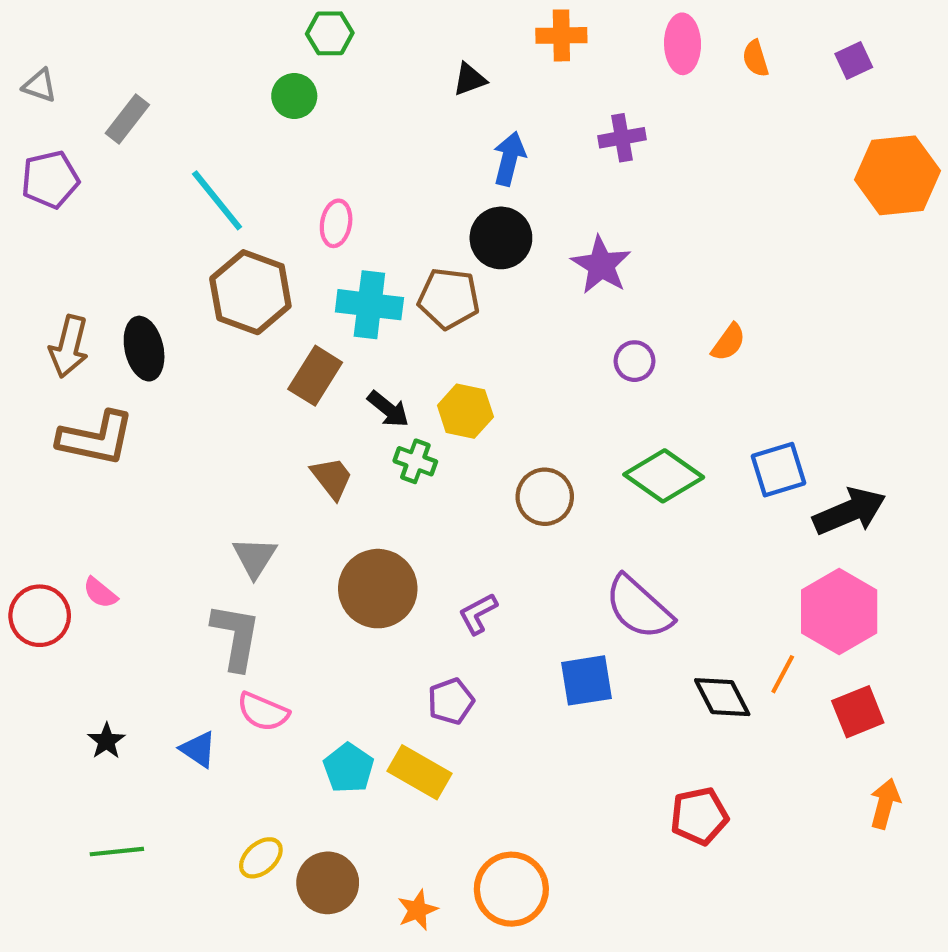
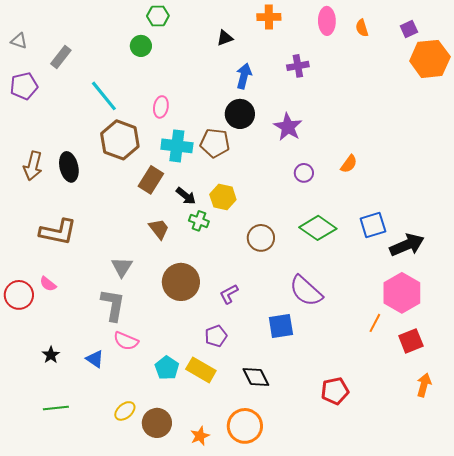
orange hexagon: (897, 175) -> (430, 59), moved
brown L-shape: (96, 438) -> (58, 232), moved
black diamond: (722, 697) -> (256, 377), moved

